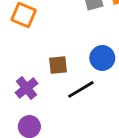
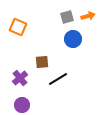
blue circle: (102, 58) -> (73, 39), moved

